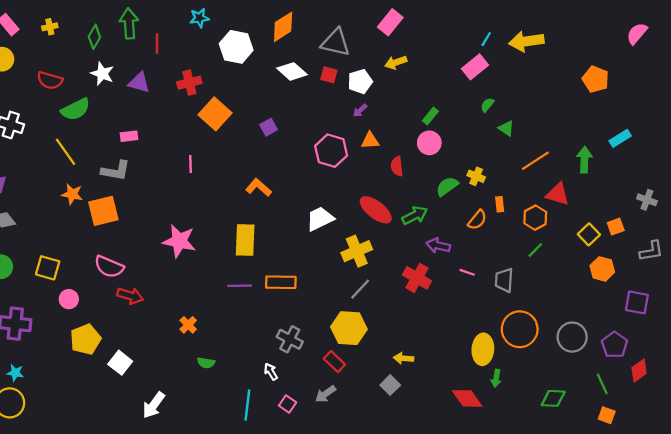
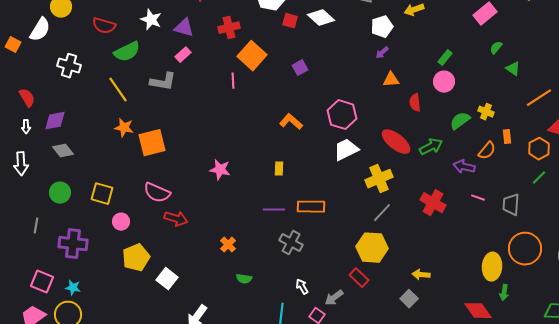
red square: (329, 75) -> (290, 21), moved
pink rectangle: (129, 136) -> (183, 55), moved, turned -35
pink hexagon: (331, 151) -> (342, 115), moved
pink line: (190, 164) -> (233, 81), moved
gray L-shape: (116, 171) -> (163, 82), moved
yellow rectangle: (245, 240) -> (279, 169), size x0.5
pink star: (179, 241) -> (220, 170), size x0.7
purple arrow: (438, 246) -> (464, 167), moved
gray cross: (290, 339) -> (291, 243), moved
gray arrow: (325, 394) -> (334, 298), moved

